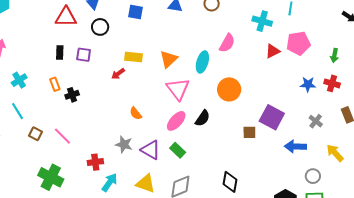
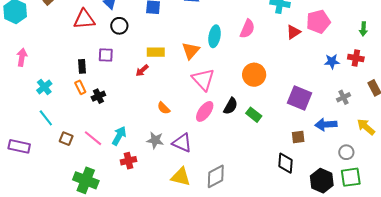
black rectangle: (60, 53) -> (82, 66), moved
green arrow: (334, 56) -> (363, 29), moved
cyan ellipse: (202, 62) -> (215, 36), moved
gray cross: (316, 121) -> (343, 97), turned 32
brown square: (249, 132) -> (298, 137), moved
green rectangle: (178, 150) -> (254, 115), moved
cyan arrow: (110, 182) -> (119, 136), moved
black diamond: (230, 182) -> (286, 163), moved

